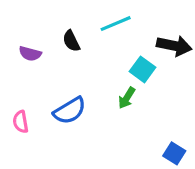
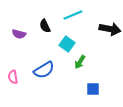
cyan square: (143, 69) -> (67, 44), moved
blue square: (174, 153) -> (93, 89), moved, turned -32

